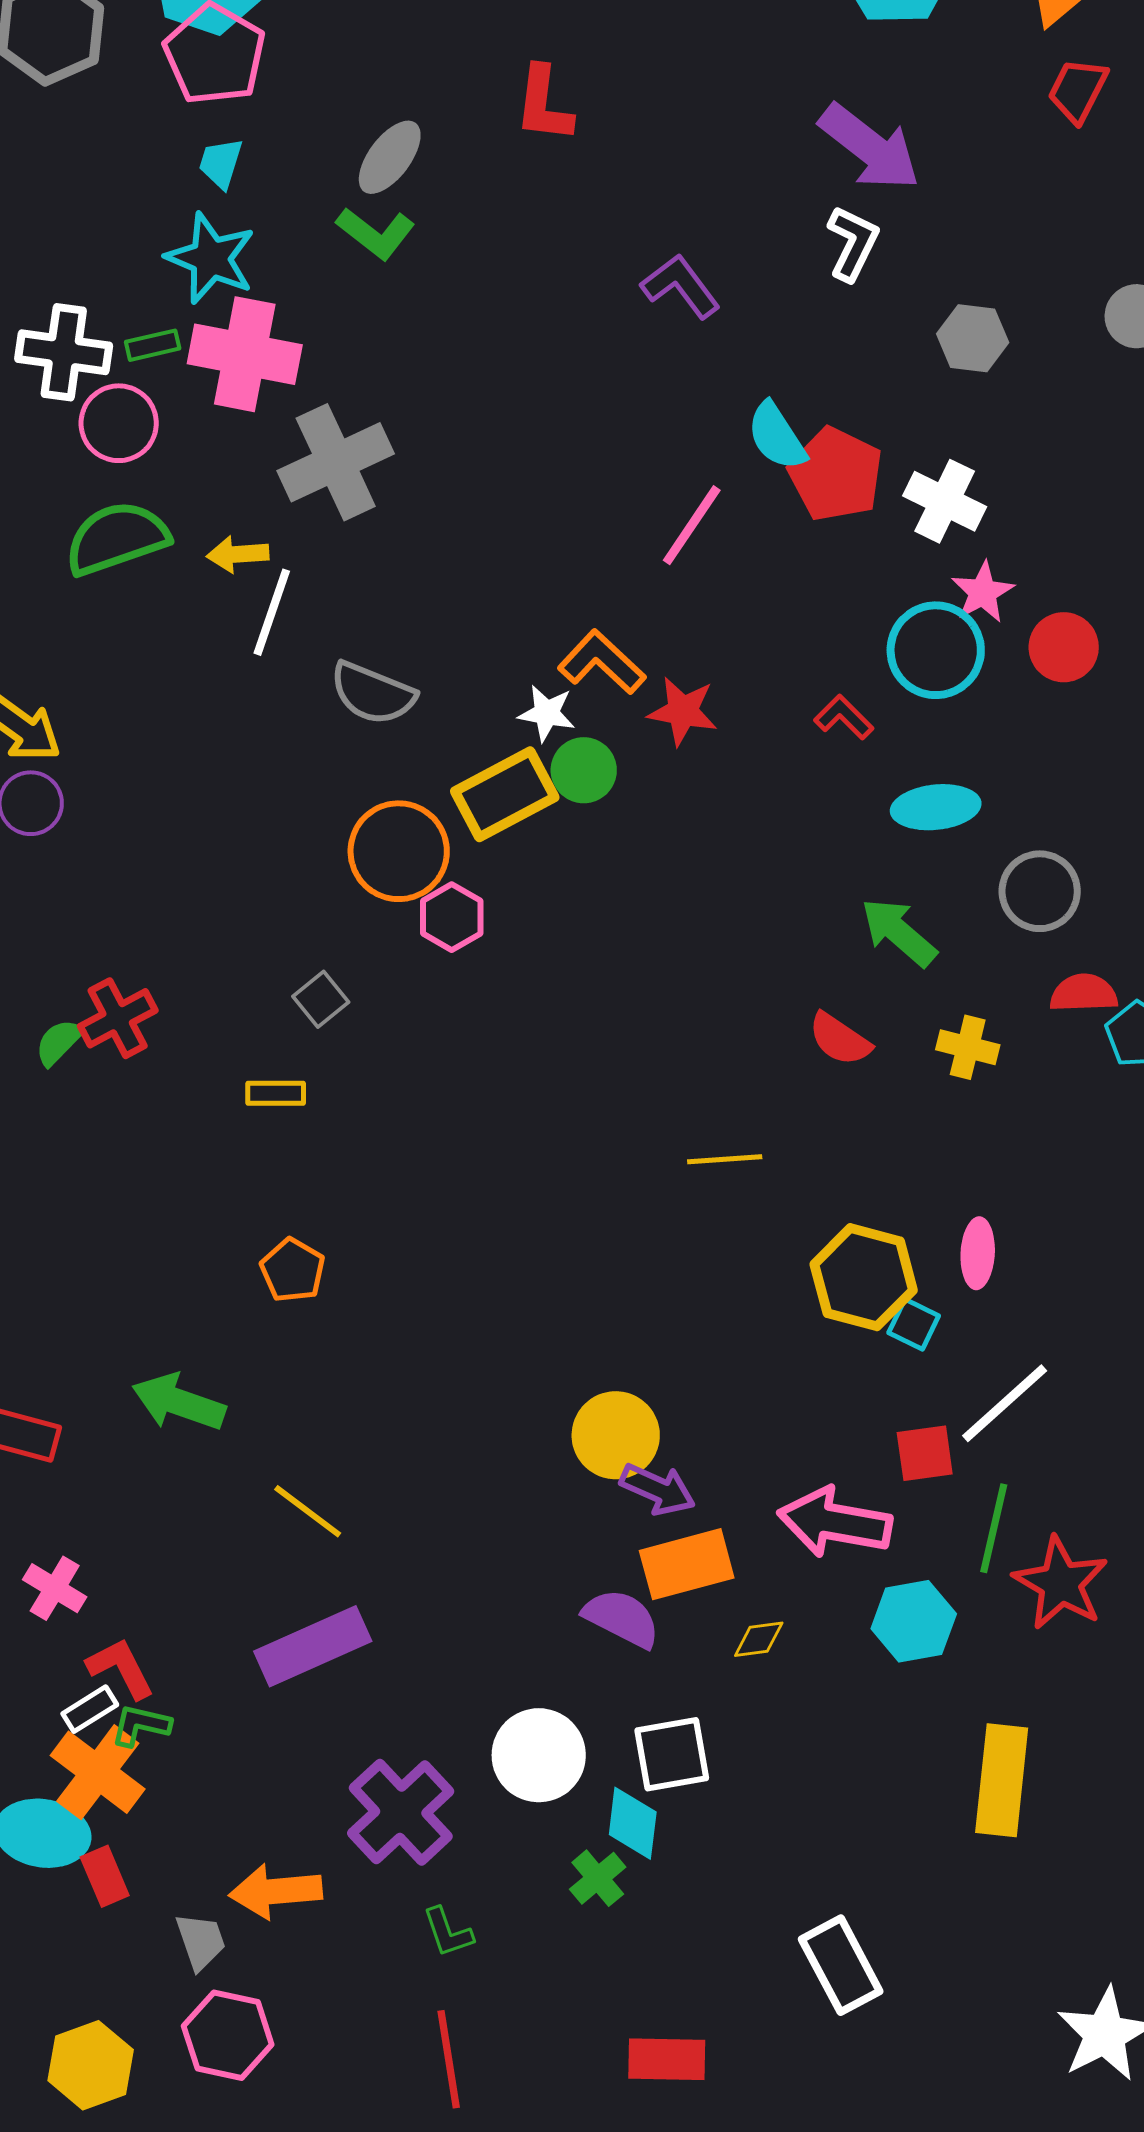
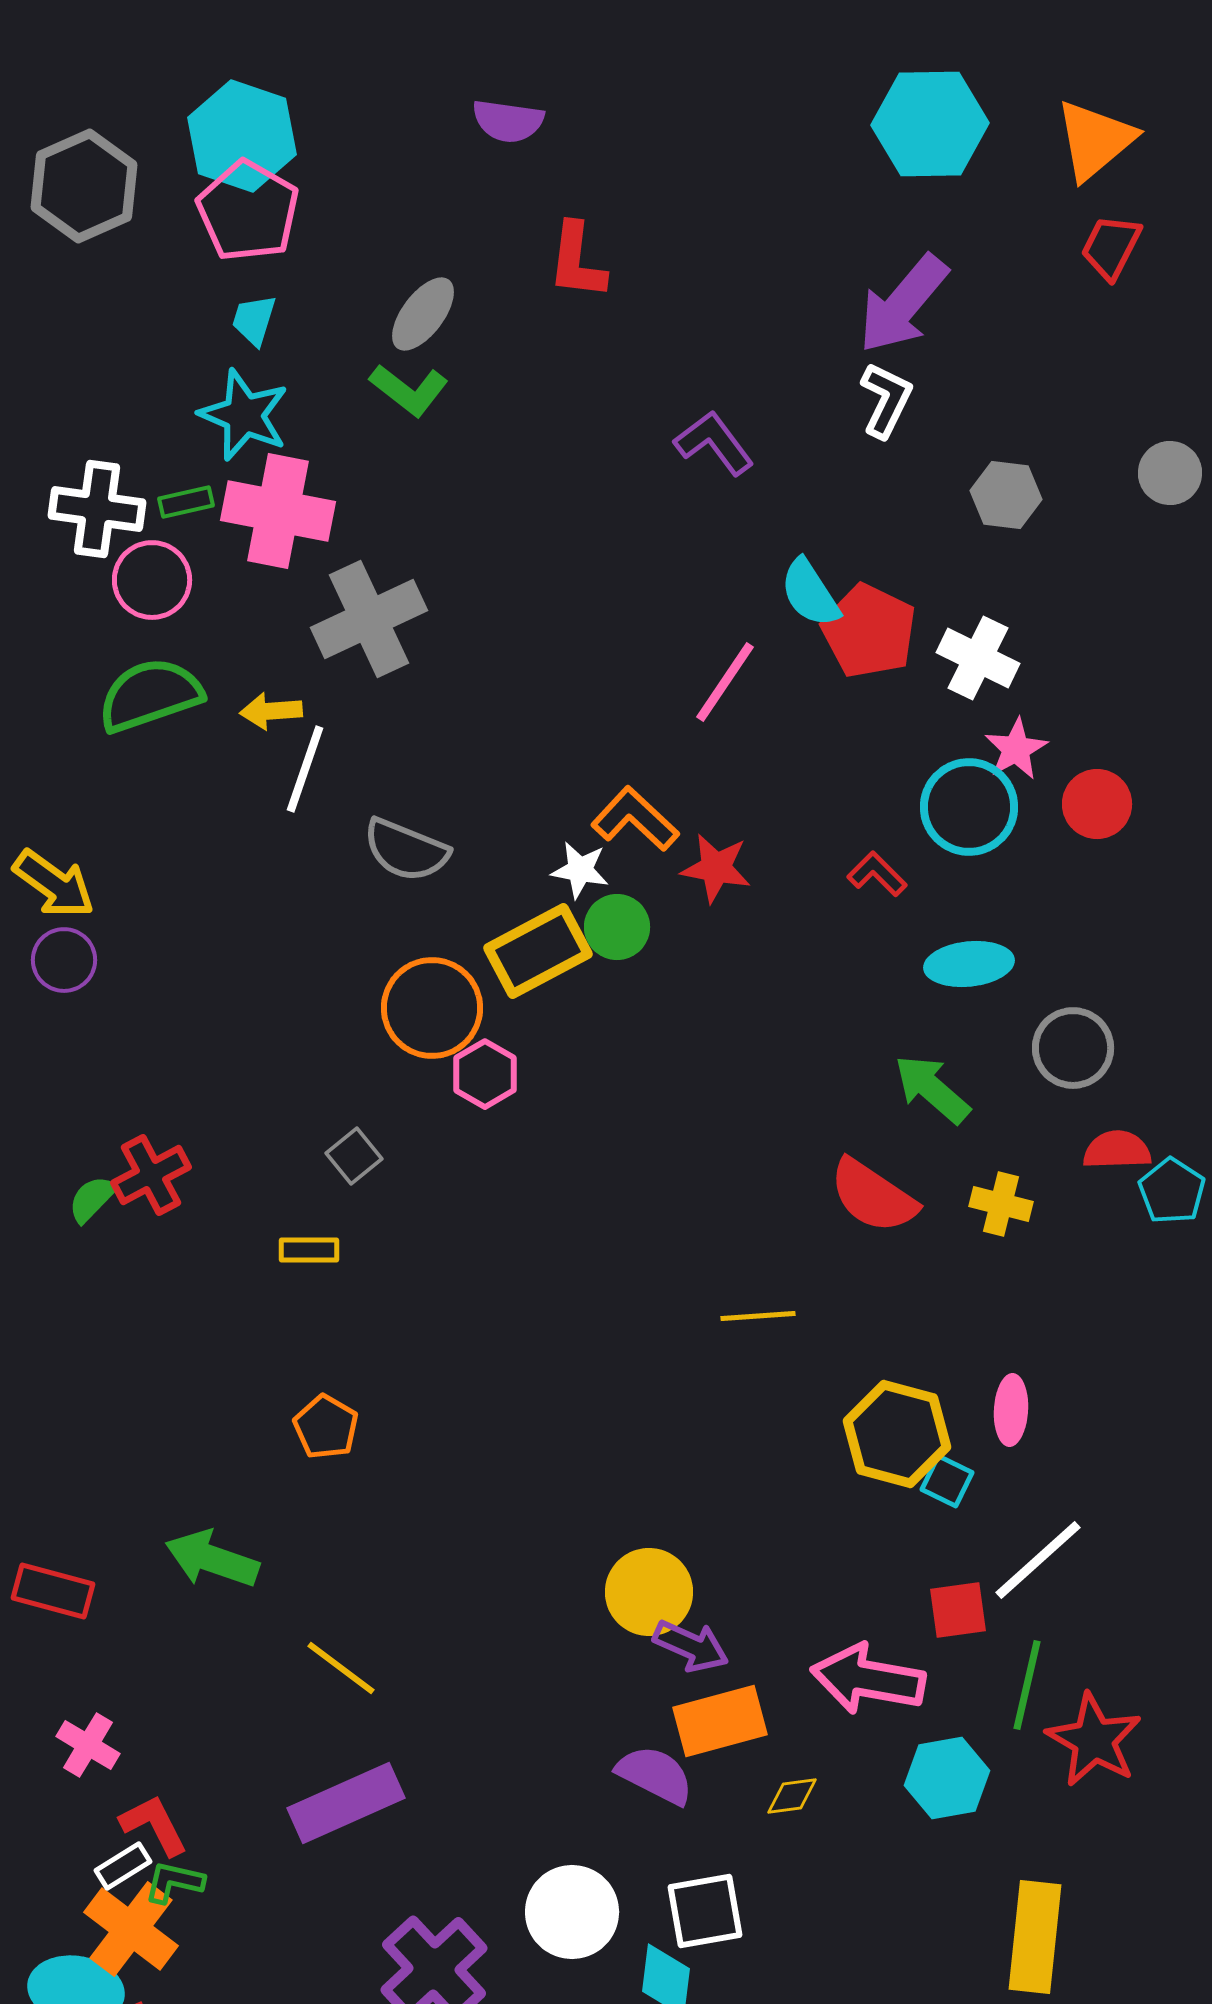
purple arrow: (870, 147) -> (903, 304), turned 92
red semicircle: (840, 1039) -> (873, 1196), size x1.4

